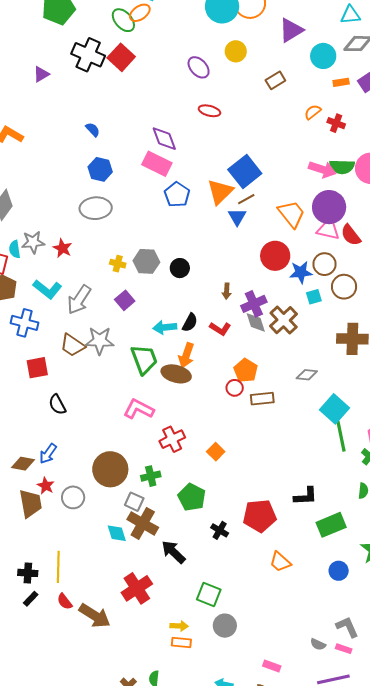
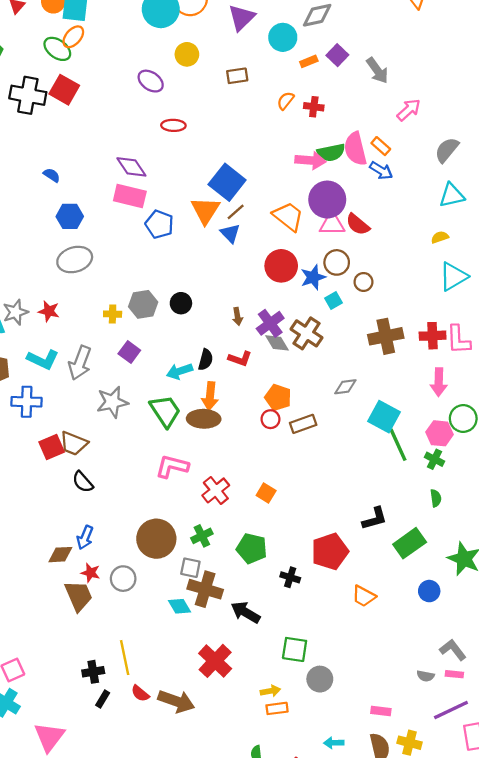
brown rectangle: (275, 80) -> (237, 76), turned 36
brown circle: (344, 287) -> (363, 282), size x0.7
brown trapezoid: (72, 345) -> (74, 443), moved

